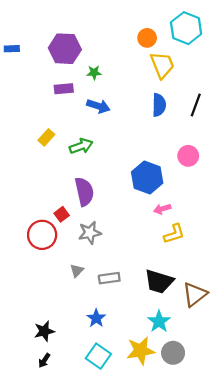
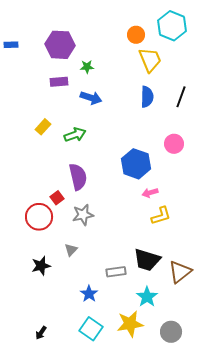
gray rectangle: (109, 278) -> (116, 272), moved
black star: (44, 331) -> (41, 266), moved
gray circle: (173, 353) -> (171, 332), moved

